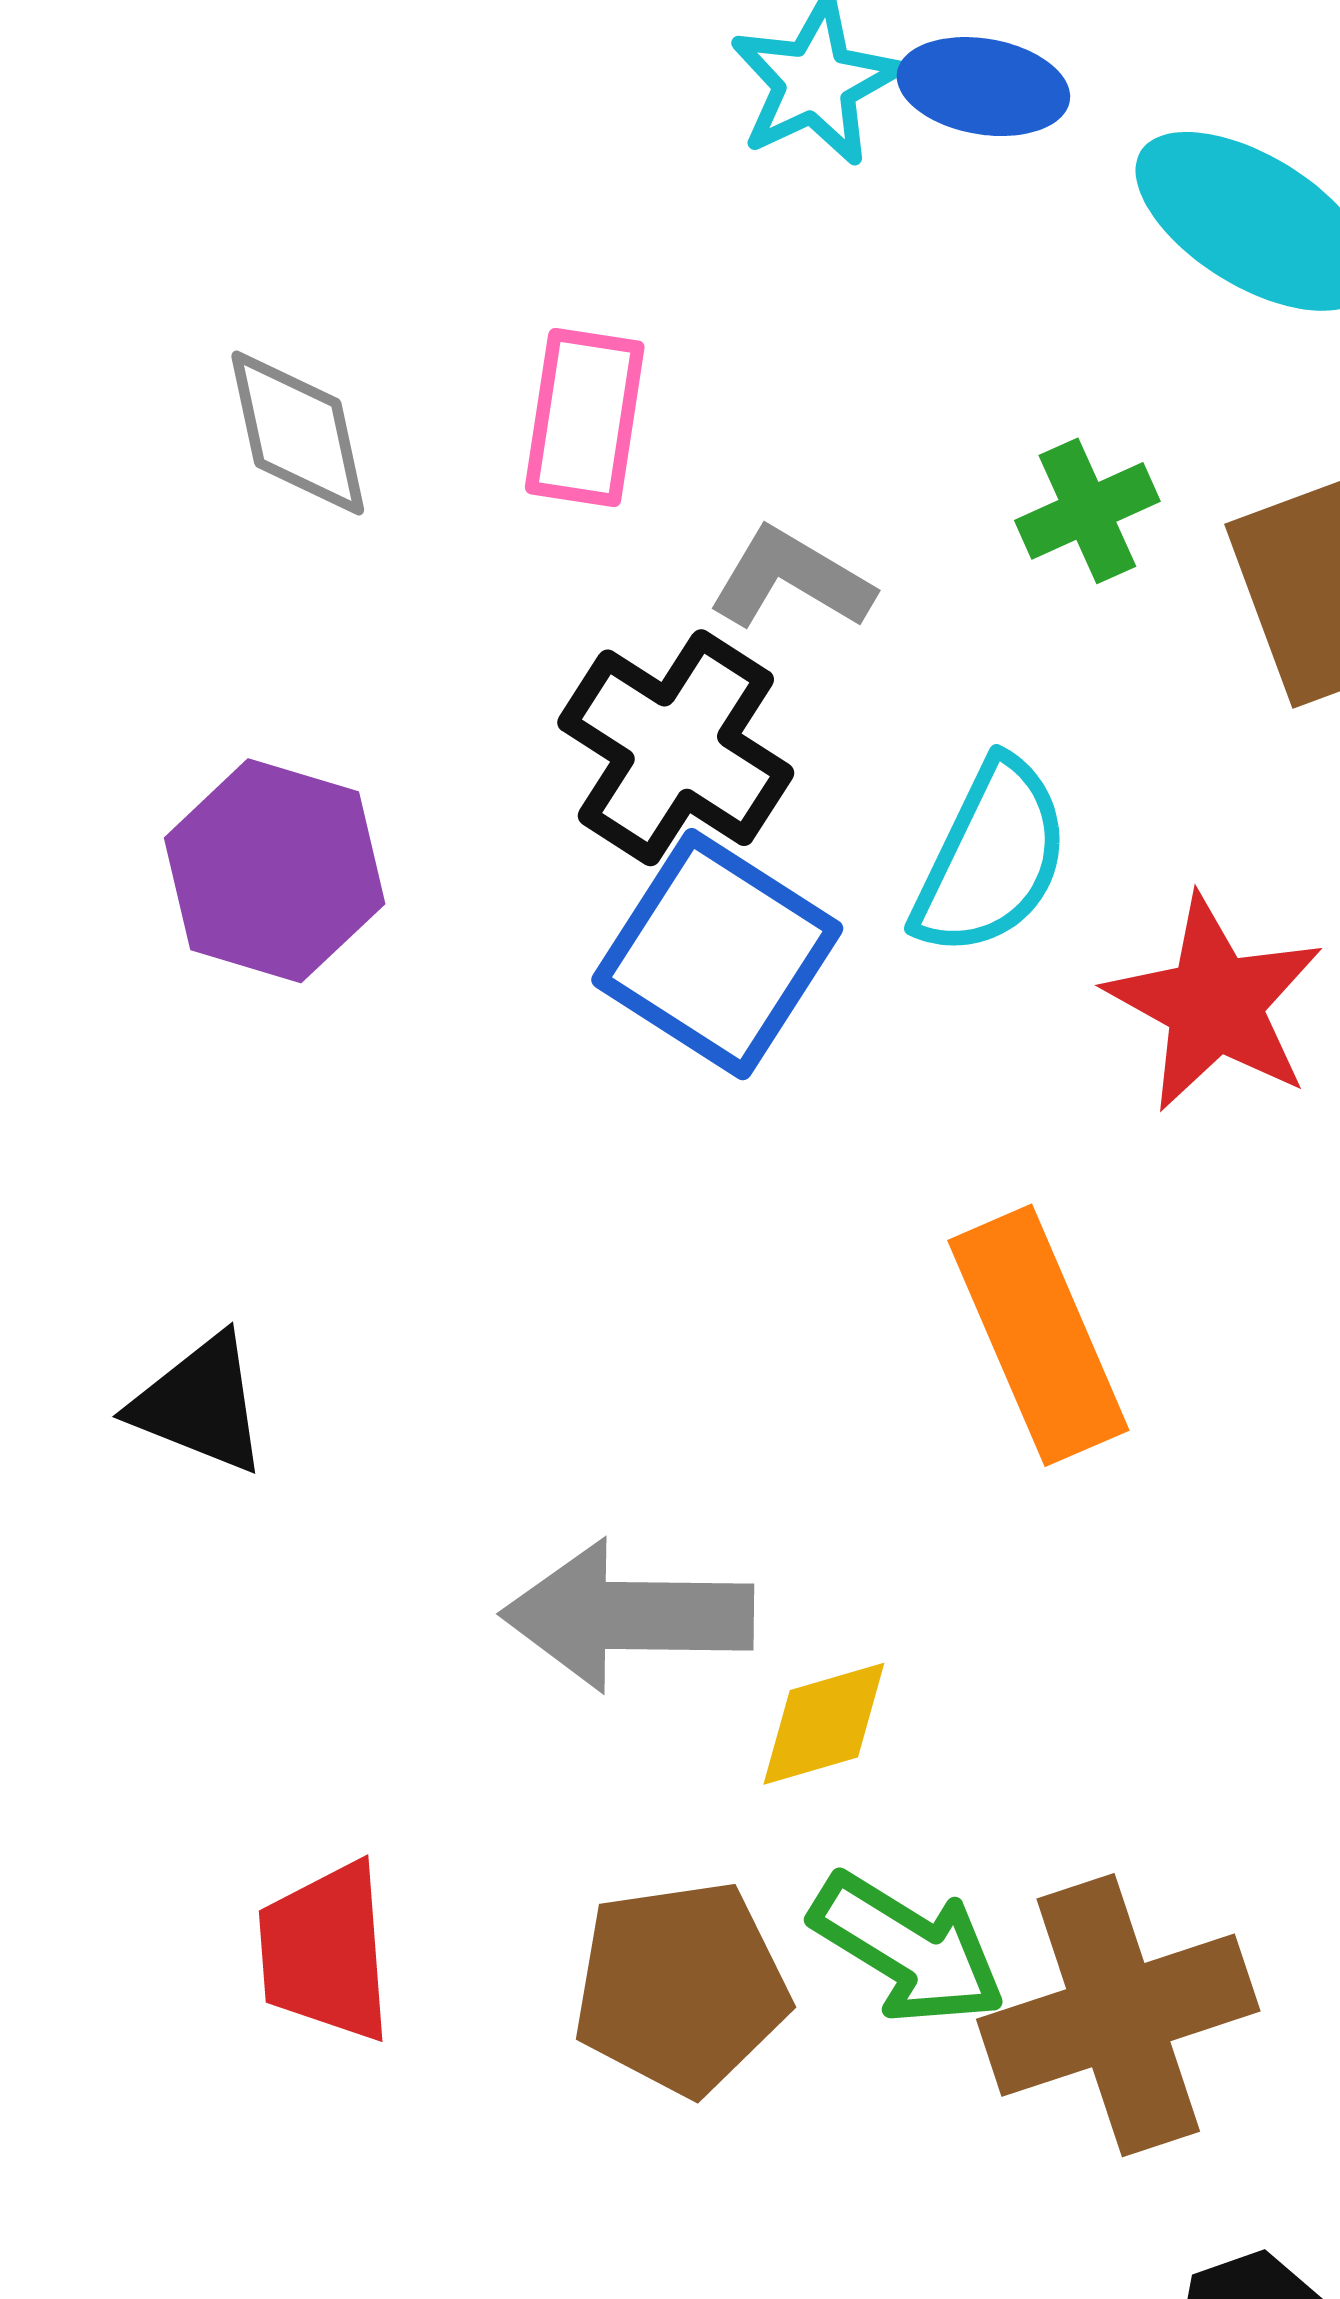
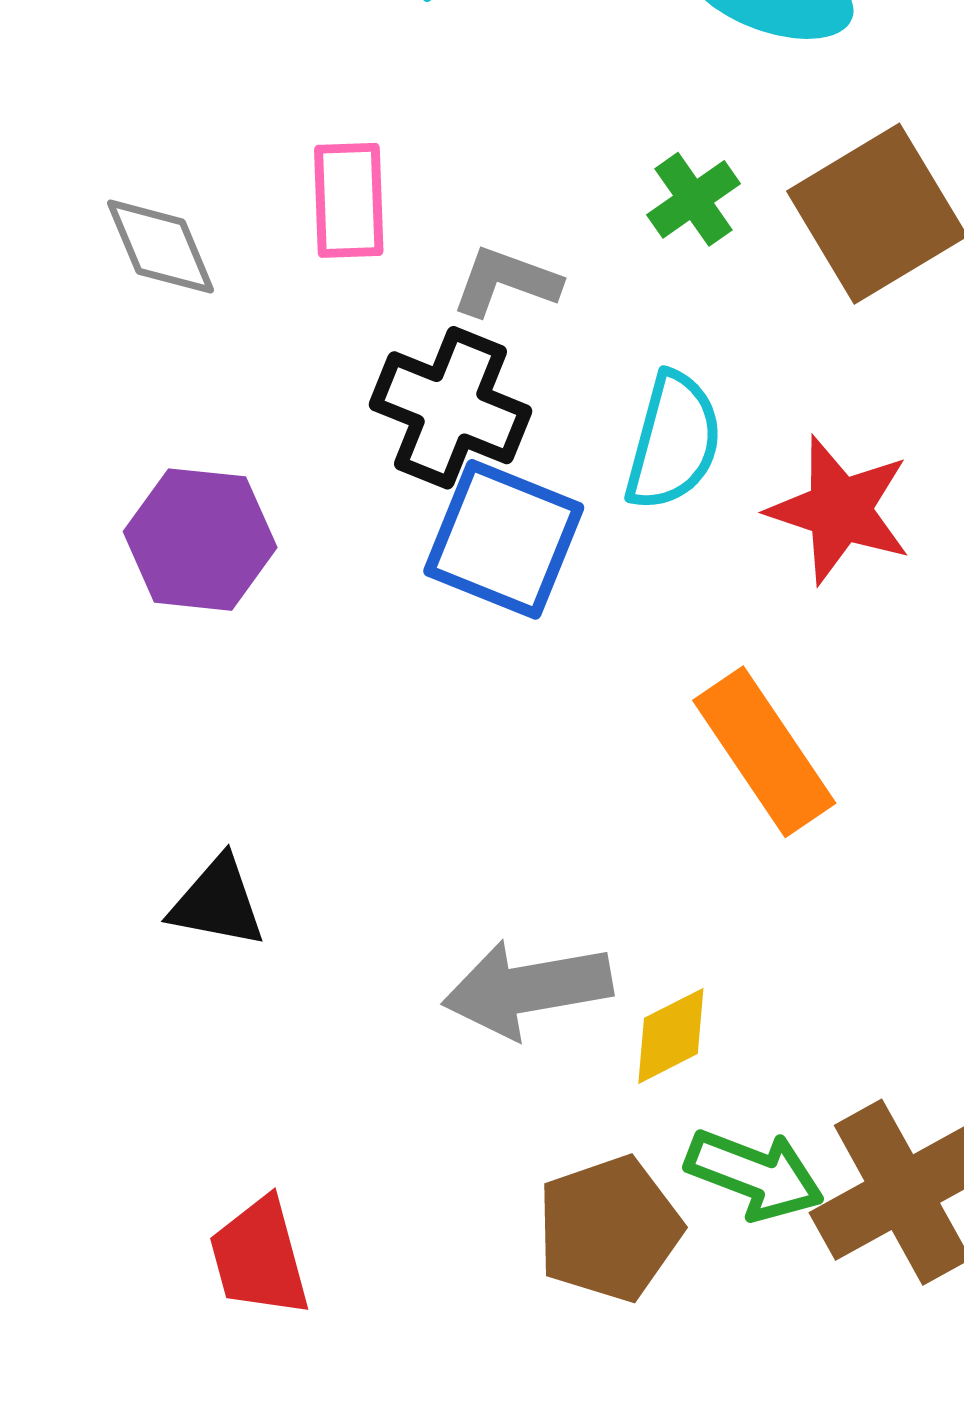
red trapezoid: (325, 1952) -> (259, 1257), moved

